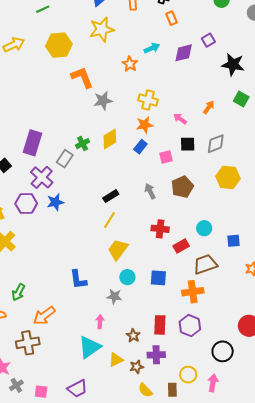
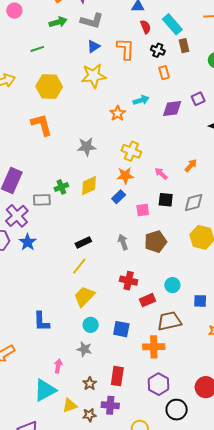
orange L-shape: (82, 77) -> (42, 125), moved
gray rectangle: (65, 159) -> (42, 200), turned 48
blue star: (55, 202) -> (28, 242), turned -30
gray star: (114, 296) -> (84, 349), moved
purple hexagon: (190, 326) -> (159, 384), moved

